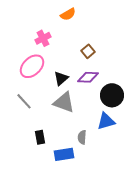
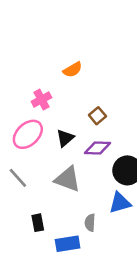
black triangle: (61, 78) -> (65, 138), moved

